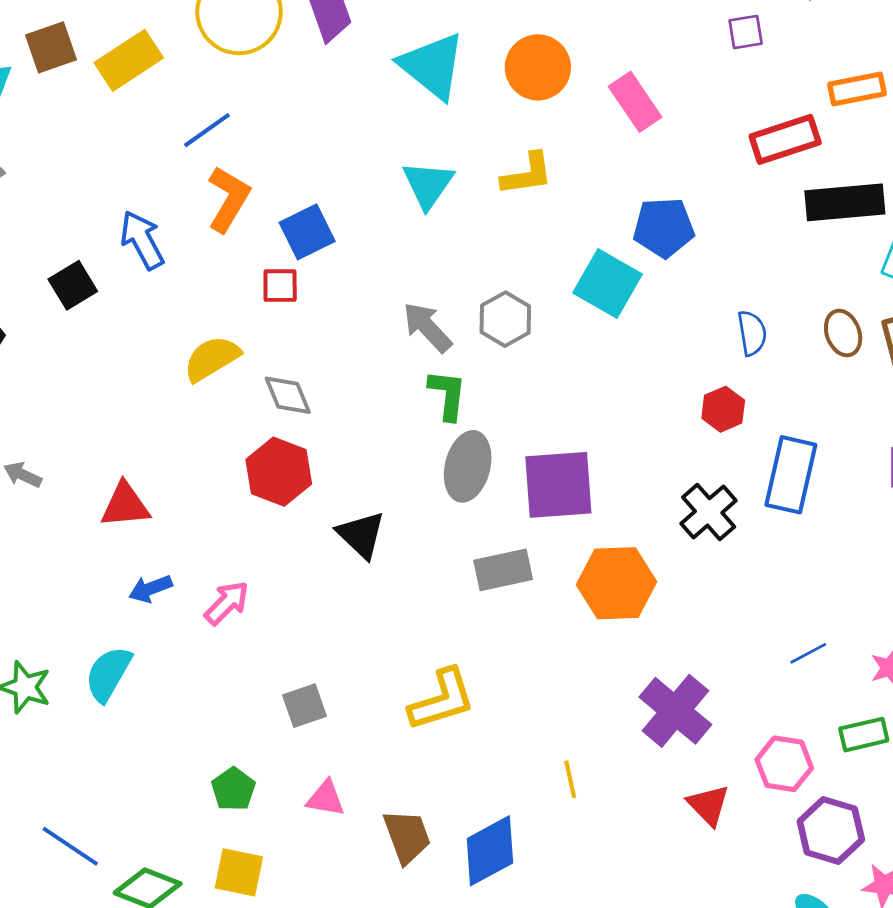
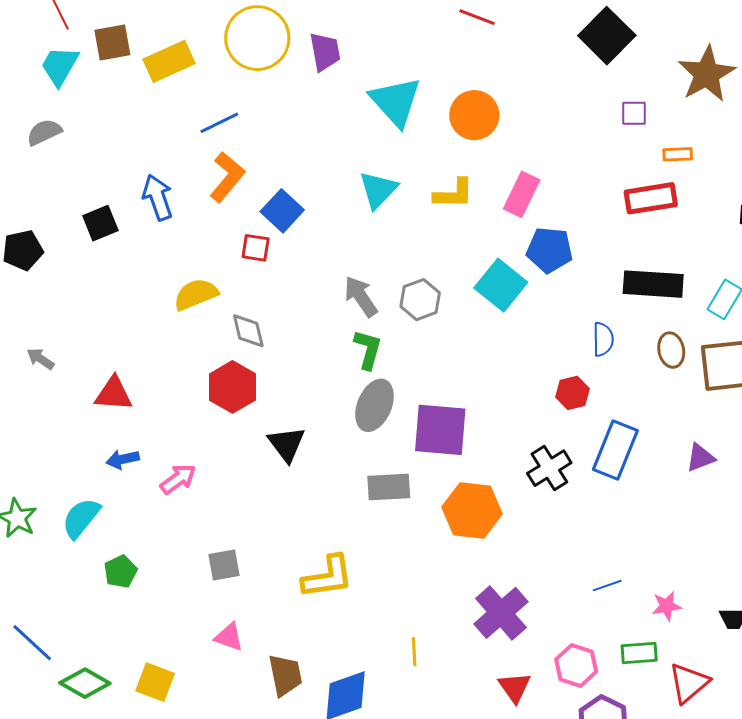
orange rectangle: (857, 89) -> (678, 154), moved, size x0.7
pink rectangle: (635, 102) -> (522, 194), moved, turned 51
black rectangle: (845, 202) -> (653, 284), moved
blue square: (307, 232) -> (282, 211), turned -30
green pentagon: (233, 789) -> (120, 572), moved

